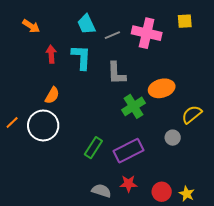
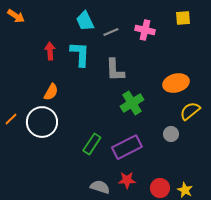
orange arrow: (31, 26) -> (16, 16), moved
pink cross: (147, 33) -> (145, 30), size x0.7
orange ellipse: (162, 88) -> (176, 83), moved

